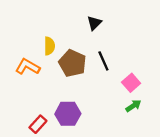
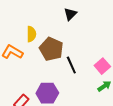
black line: (103, 61) -> (71, 65), moved

